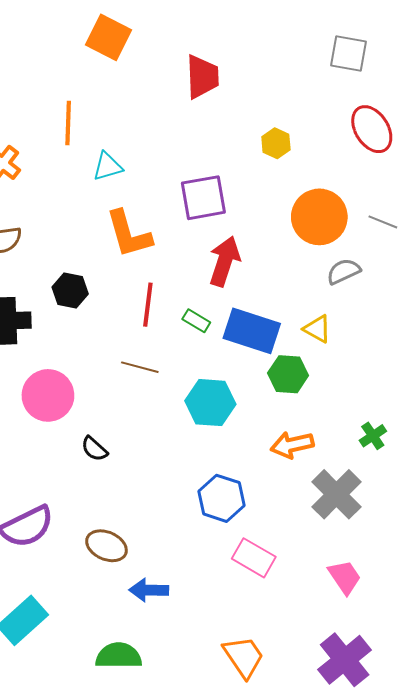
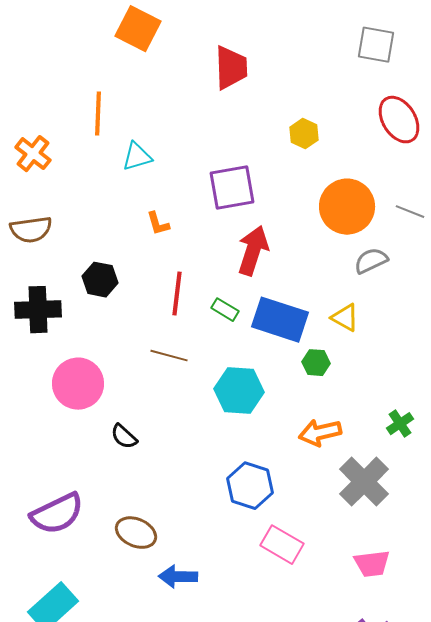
orange L-shape: (129, 234) -> (158, 224), size x0.5
green hexagon: (288, 374) -> (316, 363), size x0.7
pink trapezoid: (345, 577) -> (372, 564), turned 117

